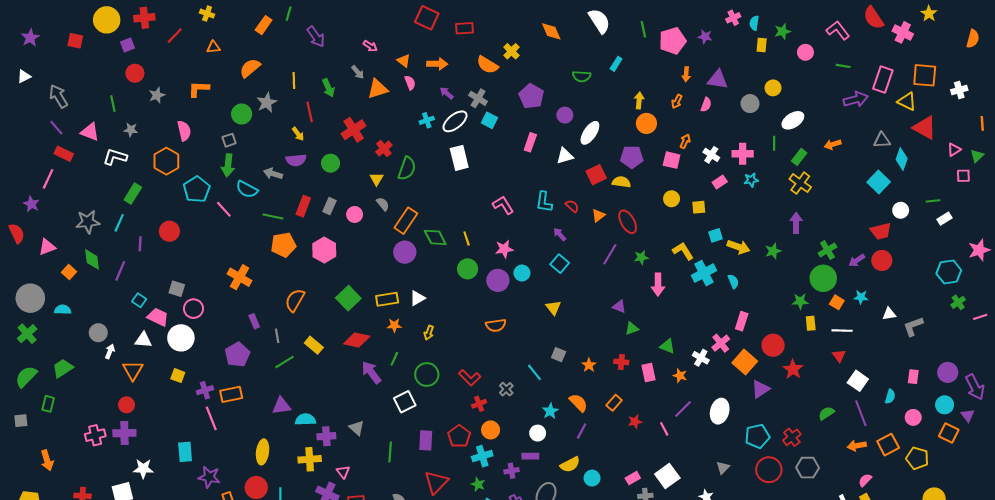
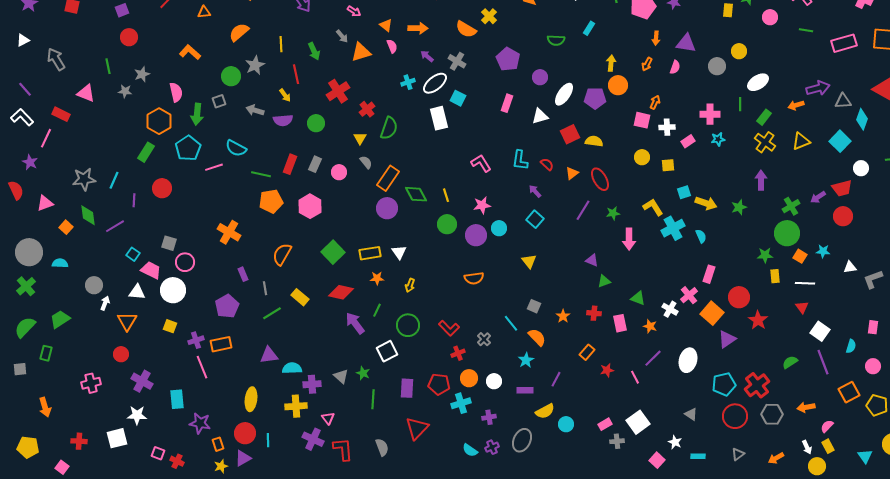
pink rectangle: (883, 80) -> (844, 43), turned 55
orange L-shape: (199, 89) -> (190, 52), turned 40
gray star: (157, 95) -> (142, 74), moved
purple arrow: (856, 99) -> (818, 88), moved
yellow triangle: (907, 101) -> (801, 141), moved, turned -48
cyan square: (490, 120) -> (458, 98), moved
purple line: (56, 128) -> (25, 89), moved
white cross: (711, 155) -> (667, 127), moved, turned -35
white L-shape: (115, 157) -> (22, 117), moved, turned 30
purple pentagon: (632, 157) -> (595, 98), moved
green arrow: (228, 165) -> (197, 114), moved
gray arrow: (273, 174) -> (255, 110), moved
green rectangle: (133, 194) -> (146, 152), moved
pink line: (224, 209) -> (214, 167), turned -66
purple arrow: (857, 260) -> (818, 197), moved
purple line: (120, 271) -> (115, 226), turned 36
white triangle: (417, 298) -> (399, 252), turned -35
orange semicircle: (578, 403) -> (537, 337), moved
purple cross: (124, 433) -> (142, 381), moved, turned 30
white circle: (538, 433) -> (494, 381), moved
red pentagon: (459, 436) -> (439, 384), turned -30
red cross: (792, 437) -> (757, 385), size x1.4
orange arrow: (857, 446) -> (806, 407), moved
purple rectangle: (530, 456) -> (525, 390), moved
gray triangle: (723, 468) -> (691, 414), turned -40
green star: (478, 484) -> (363, 373), moved

